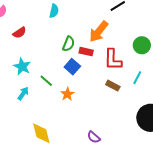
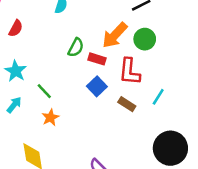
red semicircle: (20, 33) -> (16, 28), turned -32
green circle: (142, 45) -> (145, 39), moved
blue square: (72, 67) -> (97, 86), moved
orange star: (67, 94) -> (50, 118), moved

